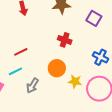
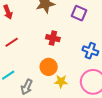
red line: (21, 52) -> (12, 42), moved
yellow star: (75, 81) -> (61, 81), moved

